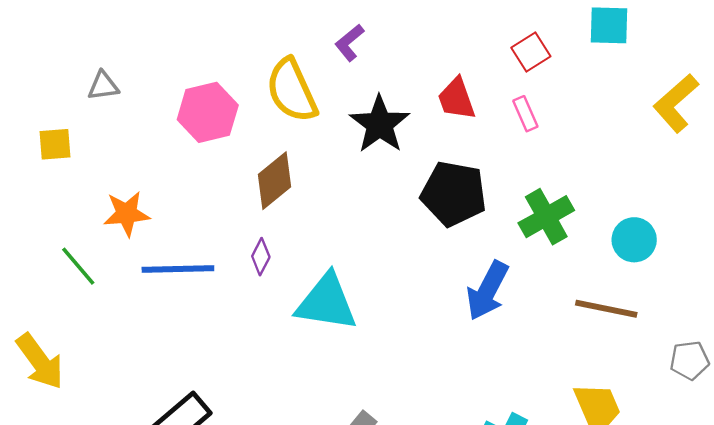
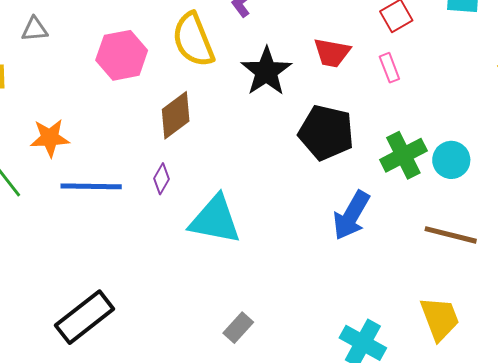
red trapezoid: (457, 99) -> (332, 53), turned -63
cyan circle: (634, 240) -> (451, 160), moved

